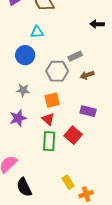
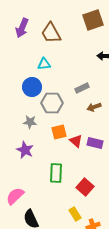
gray hexagon: (57, 71) -> (52, 103), moved
purple star: (18, 118) -> (25, 150), turned -30
red triangle: (48, 119) -> (76, 141), moved
red square: (73, 135) -> (85, 187), moved

